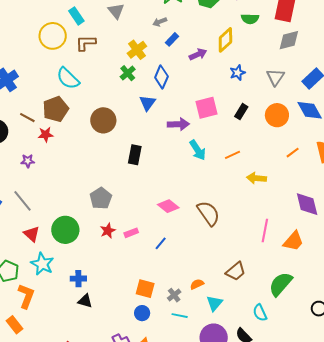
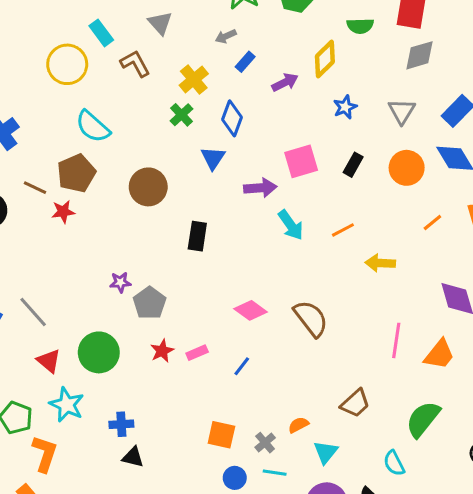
brown L-shape: (86, 43) -> (135, 64), moved, turned 65
purple star: (28, 161) -> (120, 282), moved
blue circle: (142, 313) -> (235, 478), moved

